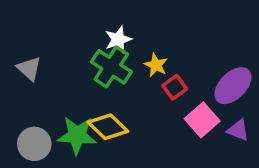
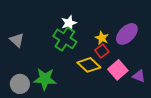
yellow star: (156, 65) -> (102, 38), moved
purple ellipse: (233, 86) -> (127, 34), moved
yellow diamond: (108, 127) -> (89, 65), moved

